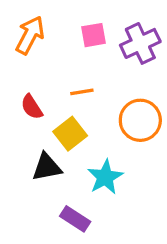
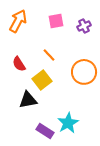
purple cross: (140, 43) -> (84, 26), size x0.6
orange line: (82, 92) -> (49, 55), turned 56
cyan star: (105, 177) -> (68, 123), moved

